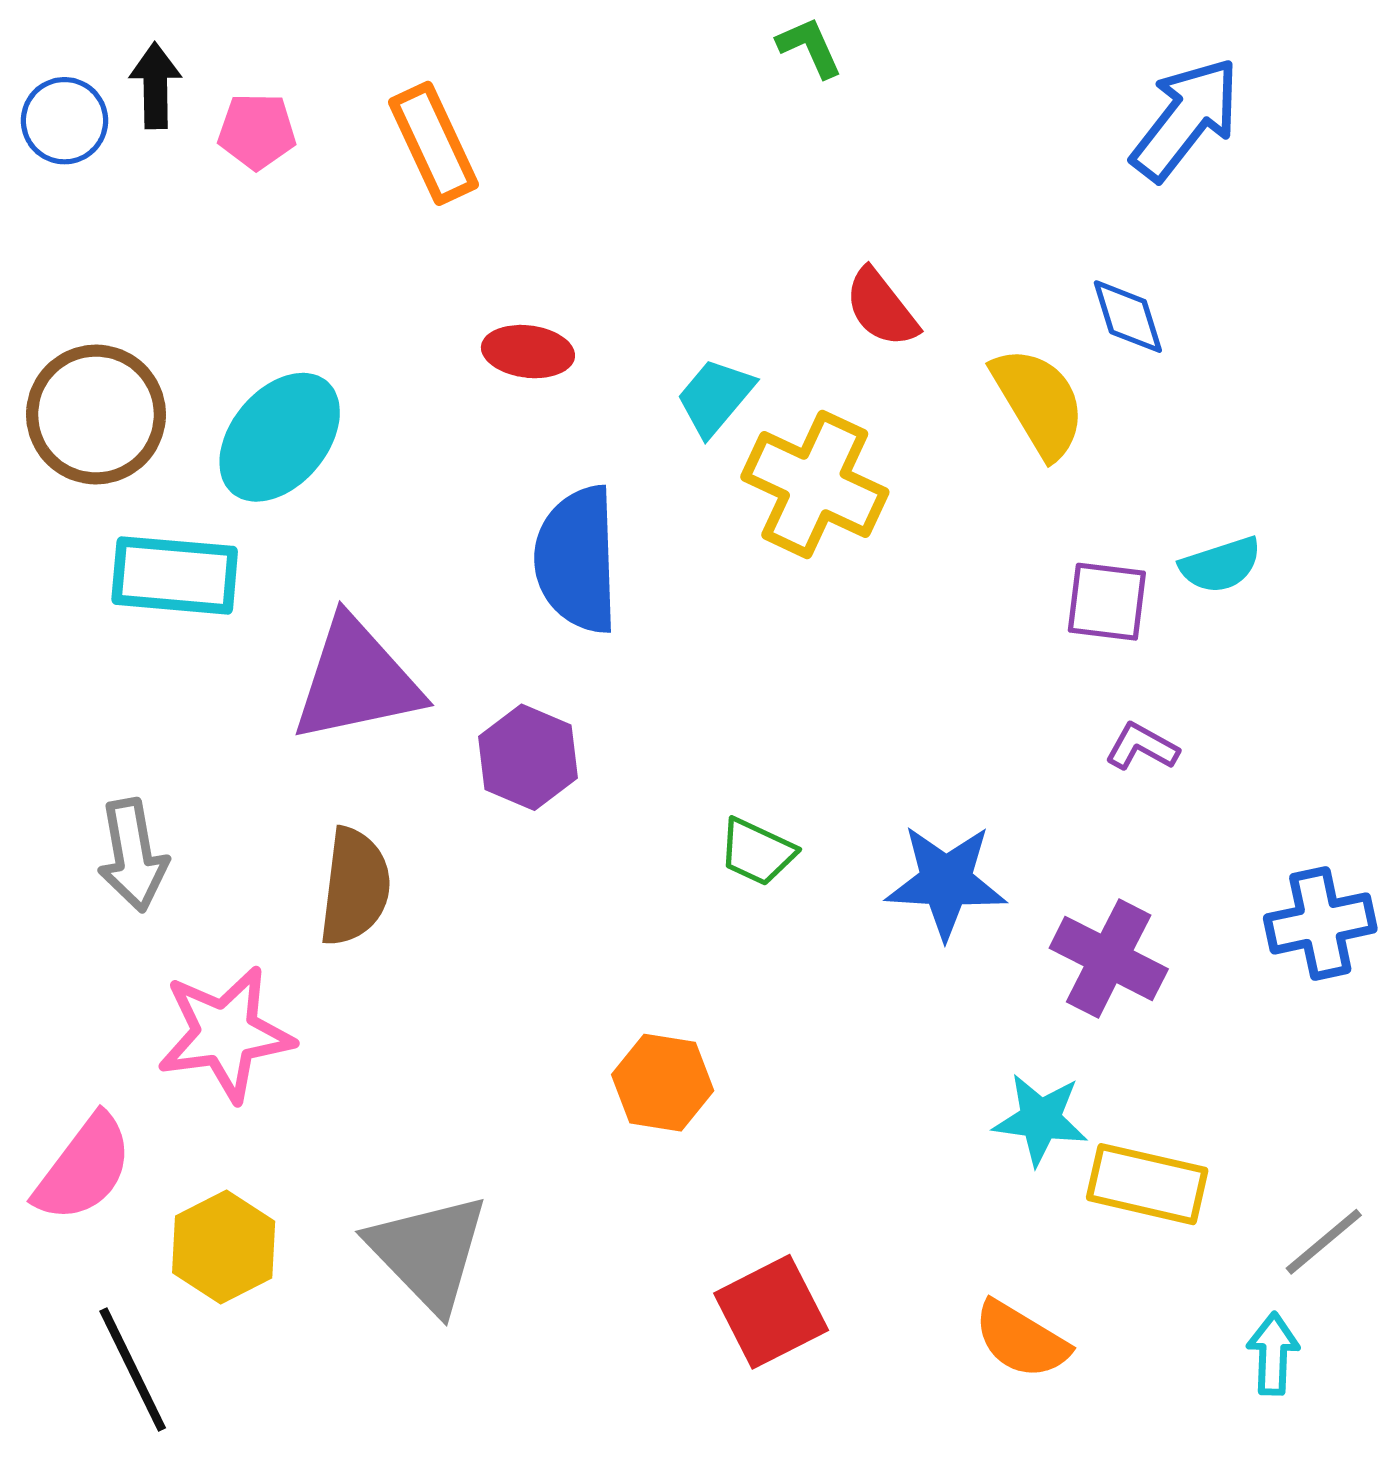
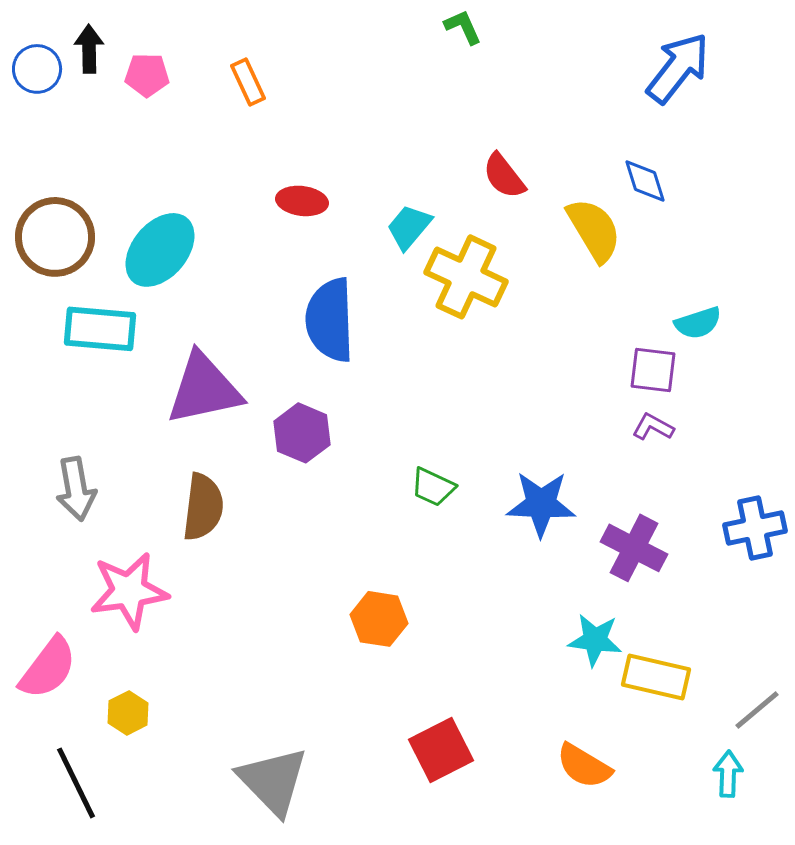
orange rectangle: (434, 143) -> (248, 82), size x0.7
purple square: (1107, 602) -> (653, 370), moved
yellow hexagon: (224, 1247) -> (128, 713), size x0.7
gray triangle: (428, 1252) -> (273, 781), moved

